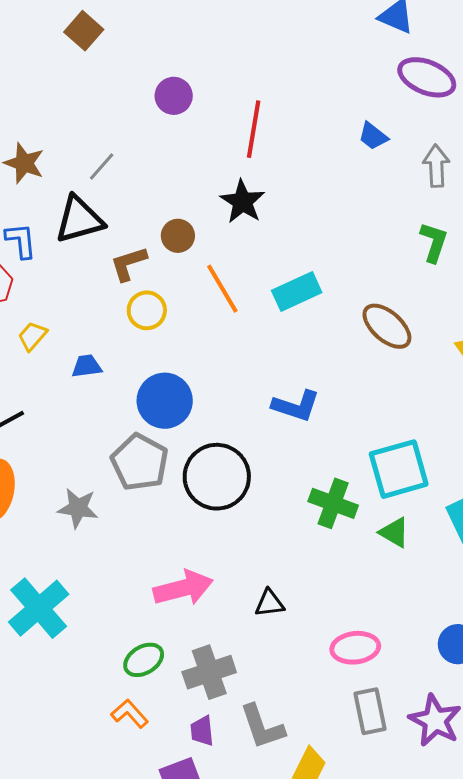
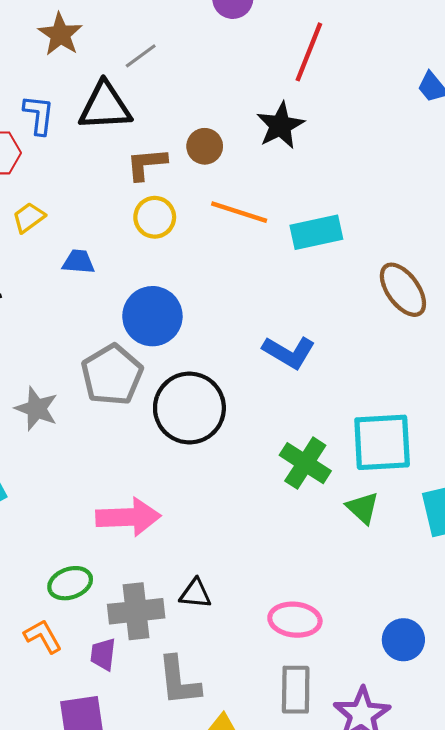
orange line: (222, 289) -> (239, 212), turned -54
black triangle: (270, 603) -> (195, 594), moved
purple trapezoid: (202, 731) -> (103, 654), moved

